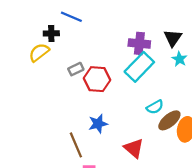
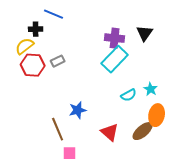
cyan star: (179, 59) -> (151, 89), moved
red hexagon: (97, 79) -> (33, 65), moved
brown ellipse: (169, 120) -> (143, 131), moved

